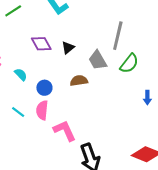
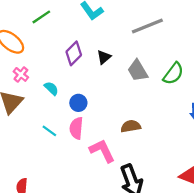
gray line: (118, 36) -> (147, 26), moved, turned 56
purple diamond: (41, 44) -> (74, 53), turned 75
brown semicircle: (79, 81) -> (131, 126), moved

